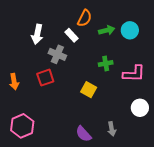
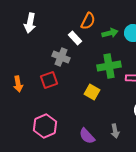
white arrow: (37, 34) -> (30, 23), moved
green cross: (106, 63) -> (109, 66), size x1.6
pink hexagon: (22, 126) -> (45, 126), moved

